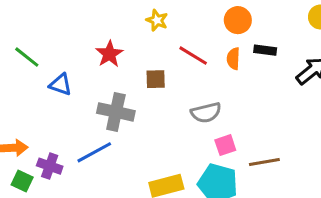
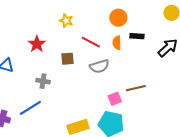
gray cross: (116, 112) -> (43, 81), size x0.6
gray semicircle: (206, 113) -> (99, 66), moved
brown line: (264, 162) -> (136, 88), moved

